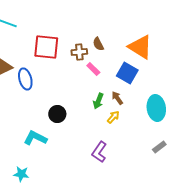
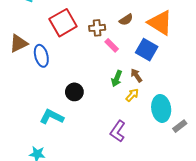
brown semicircle: (98, 44) -> (126, 20), moved, turned -96
red square: (46, 47) -> (63, 23), turned -36
cyan ellipse: (156, 108) -> (161, 108), moved

